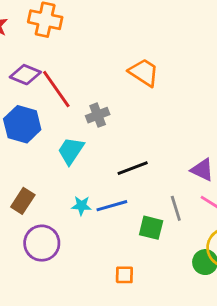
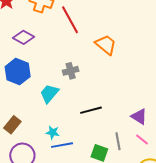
red line: (56, 89) -> (70, 20), moved
blue line: (112, 206) -> (62, 145), moved

